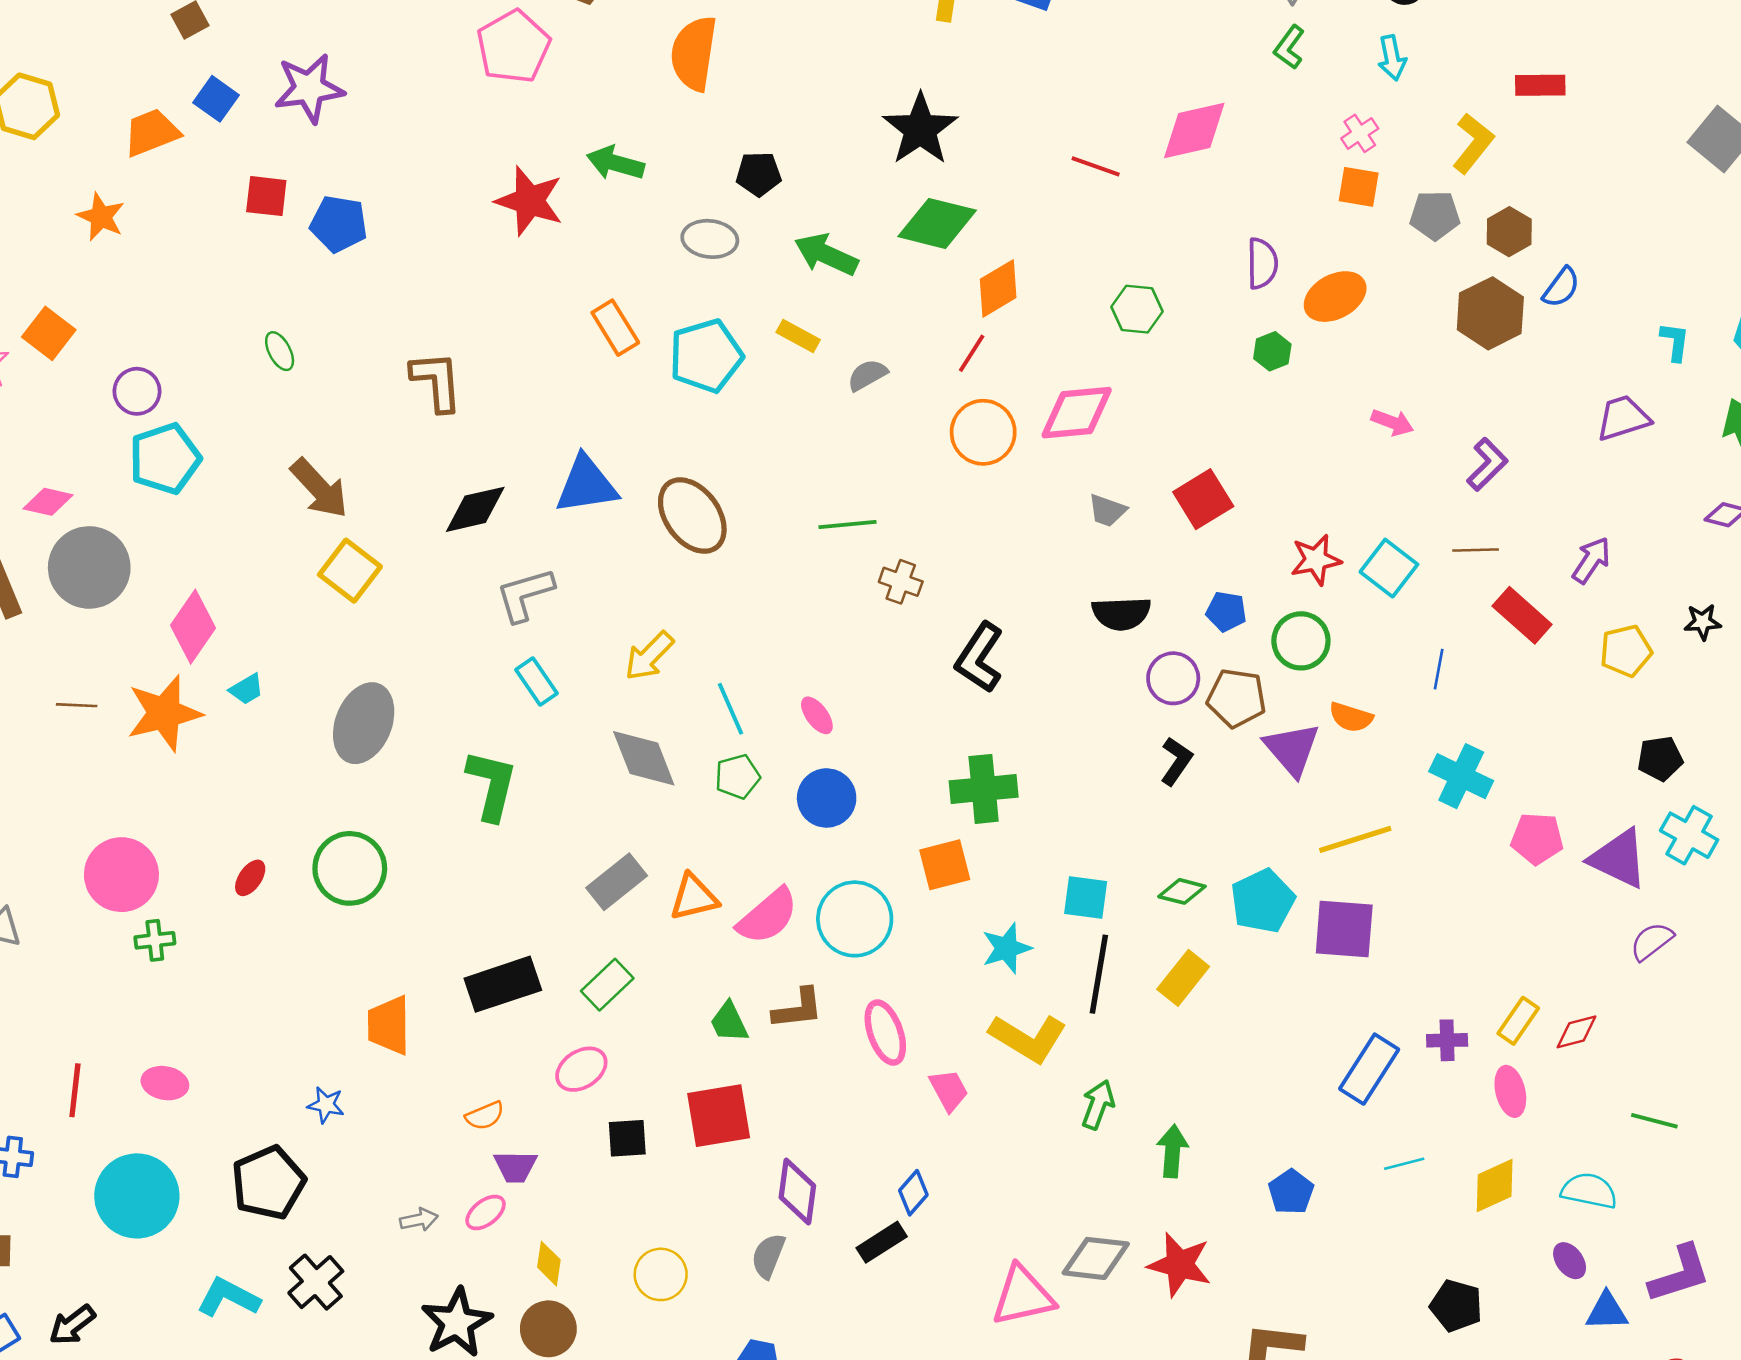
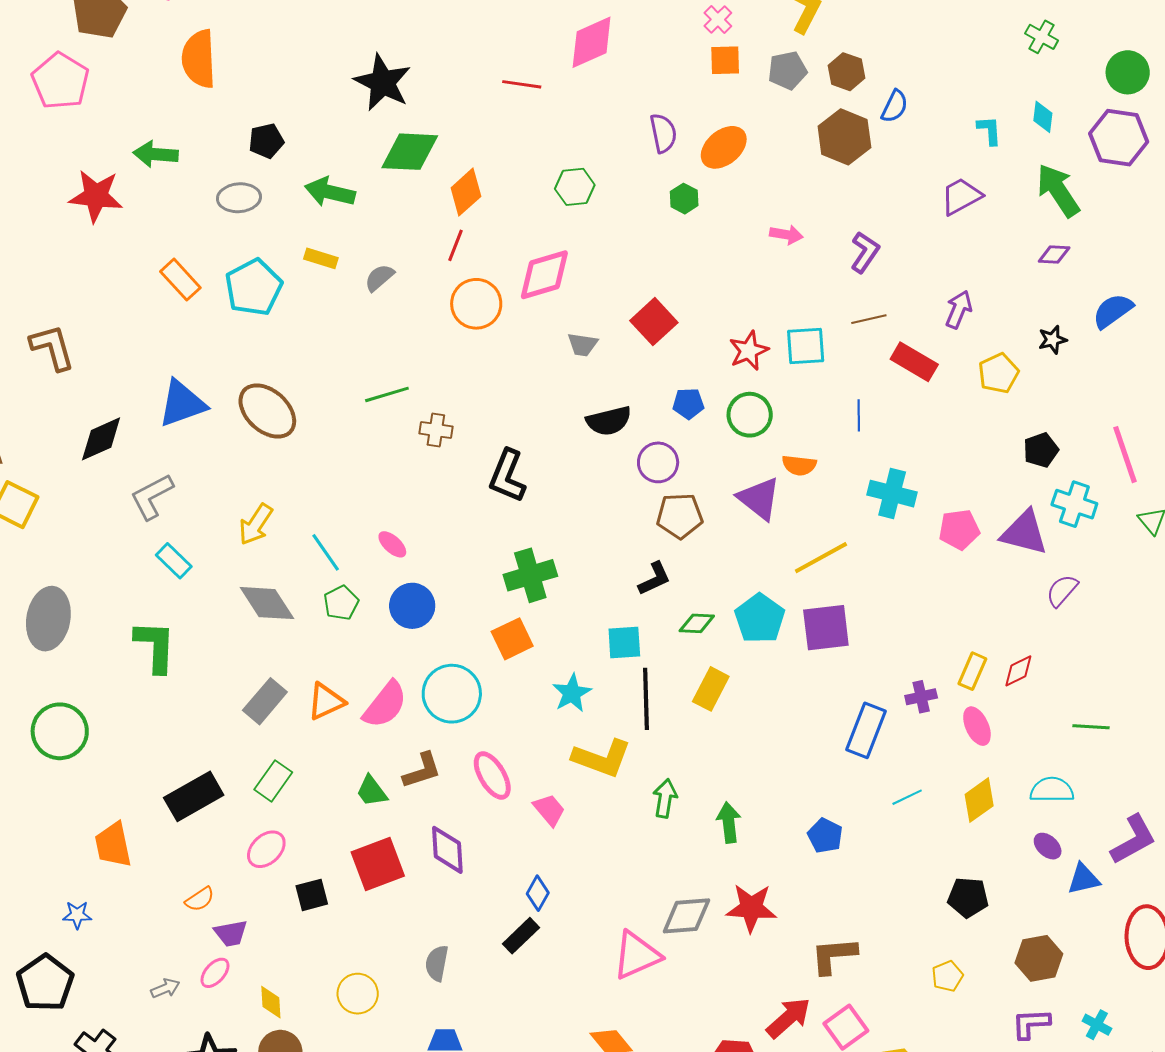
cyan square: (1389, 568) -> (806, 346), turned -30
brown pentagon: (1237, 698) -> (680, 516), moved
black L-shape: (1176, 761) -> (654, 579), moved, turned 42
purple diamond: (797, 1192) -> (447, 850), moved

